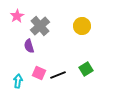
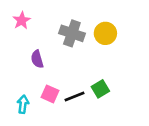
gray cross: (40, 26) -> (72, 33), moved, turned -30
green square: (86, 69) -> (100, 89), moved

